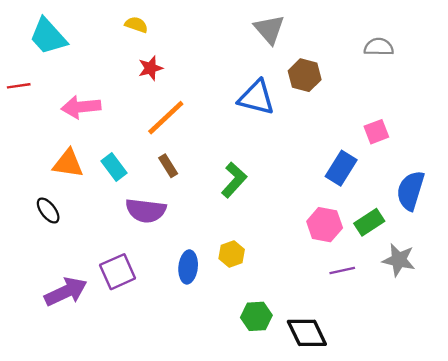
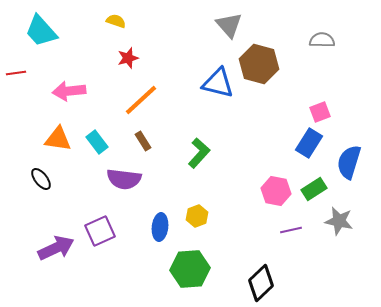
brown hexagon: (305, 75) -> (259, 64), size x1.4
blue rectangle: (341, 168) -> (309, 143), moved
green hexagon: (256, 316) -> (190, 269), moved, size x1.5
black diamond: (307, 333) -> (261, 283), turned 72

